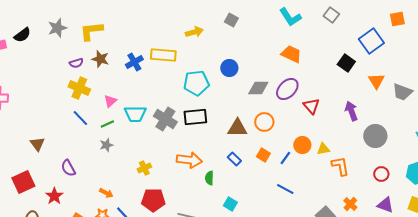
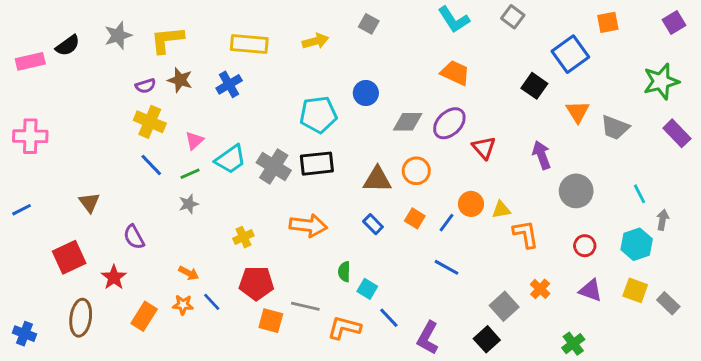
yellow rectangle: (163, 55) -> (249, 44), moved
cyan trapezoid: (135, 114) -> (230, 159), turned -35
green semicircle: (209, 178) -> (344, 272), moved

